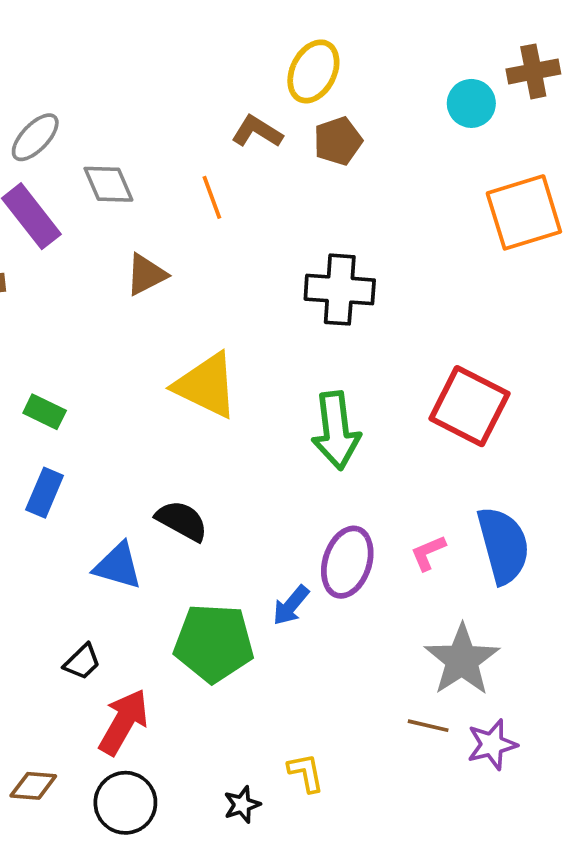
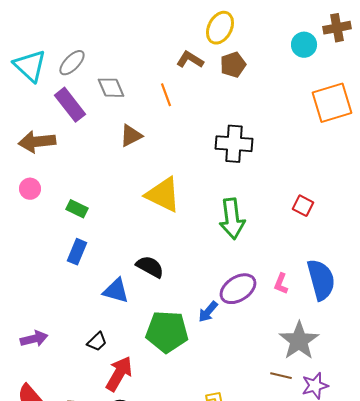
red square: (469, 406) -> (303, 206), size x0.5
pink L-shape: (428, 553) -> (281, 284), turned -45
purple ellipse: (347, 562) -> (238, 289), turned 39

